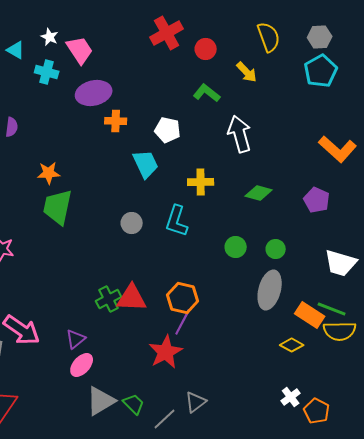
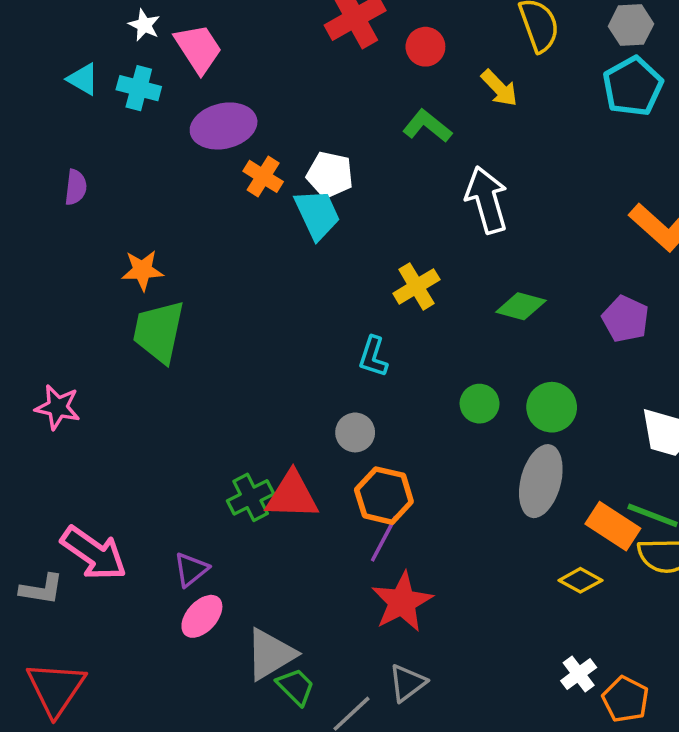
cyan triangle: (16, 50) -> (83, 79), moved
orange cross: (116, 121) -> (263, 176), turned 30
white pentagon: (168, 130) -> (330, 175), moved
cyan trapezoid: (146, 164) -> (317, 214), moved
yellow cross: (201, 182) -> (416, 286), turned -30
cyan L-shape: (177, 221) -> (373, 357), size x0.7
gray circle: (132, 223) -> (355, 432), moved
green circle: (276, 249) -> (552, 407), size x1.4
red star: (166, 352) -> (402, 602), moved
gray triangle: (101, 401) -> (270, 654), moved

